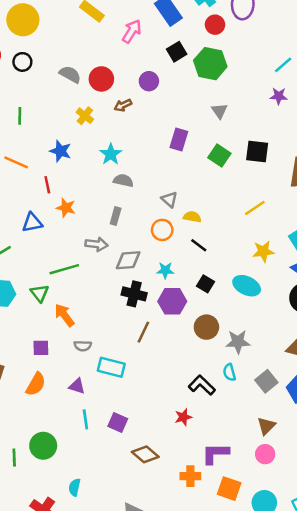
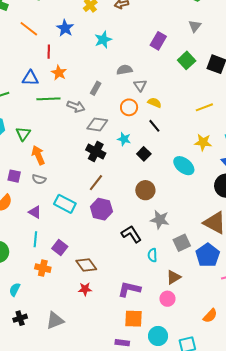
gray semicircle: (123, 180) -> (124, 70), moved, turned -35
green line: (64, 269) -> (48, 99), moved
black square: (205, 284) -> (144, 154), moved
purple hexagon: (172, 301) -> (101, 209), moved
gray star: (238, 342) -> (160, 220), moved
gray semicircle: (83, 346) -> (39, 179), moved
cyan semicircle: (229, 372) -> (152, 255), moved
red star: (183, 417) -> (85, 289), moved
brown diamond: (145, 454) -> (86, 265), moved
orange cross: (190, 476) -> (43, 268), moved
orange square: (229, 489) -> (134, 319), turned -30

